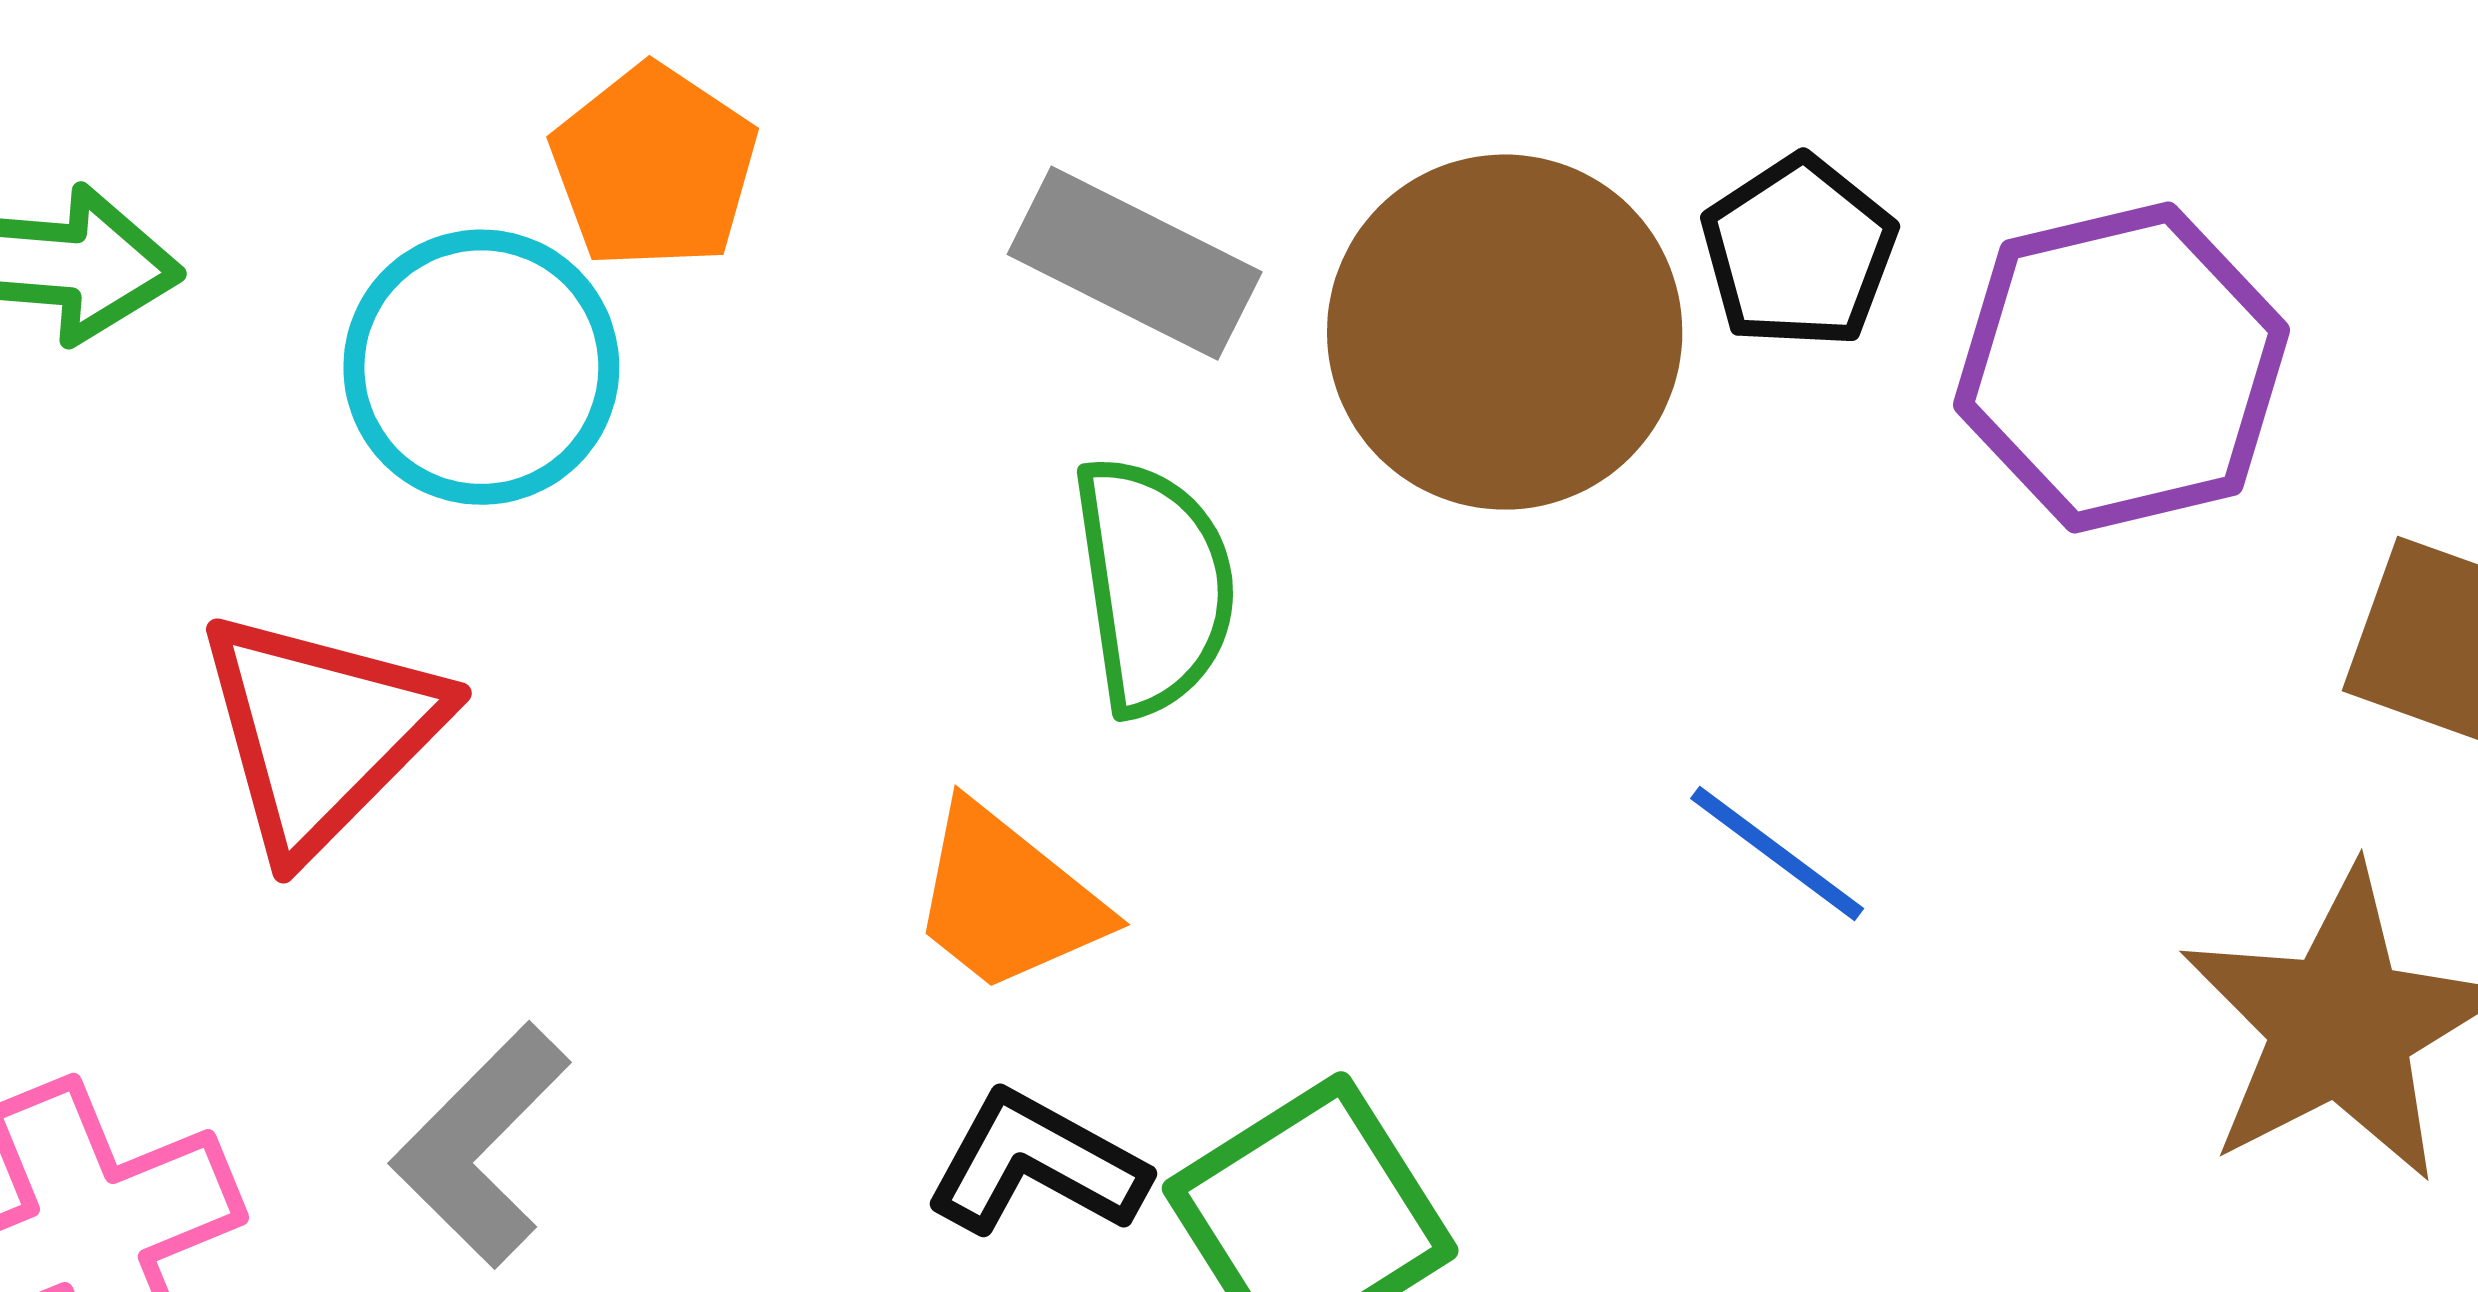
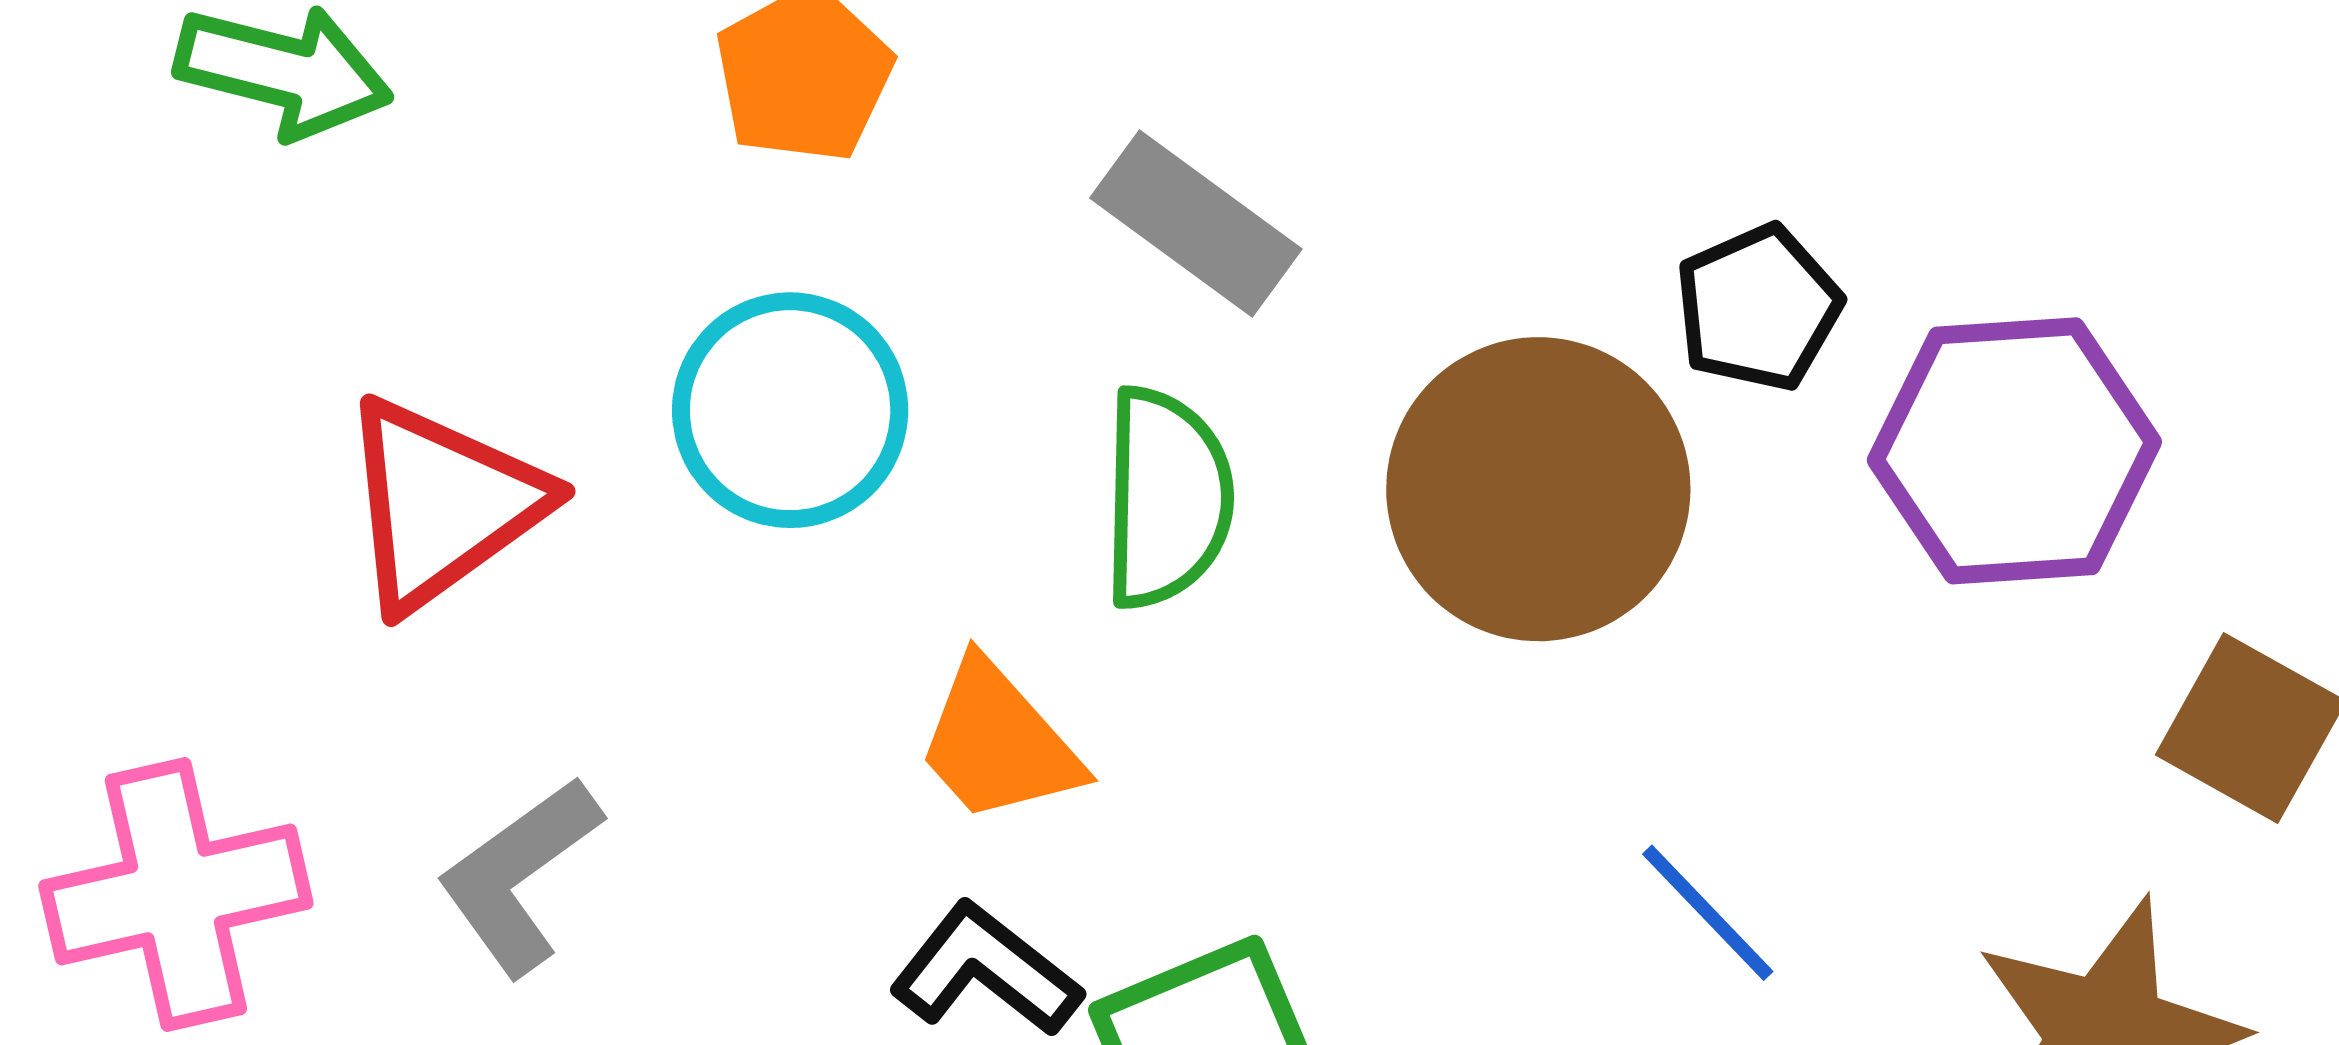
brown circle: (1505, 332) -> (1538, 489), moved
cyan circle: (481, 367) -> (790, 410), moved
blue line: (1777, 853) -> (1708, 913), moved

